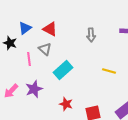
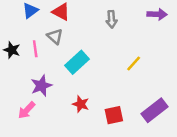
black star: (10, 43) -> (12, 50), moved
yellow line: (109, 71) -> (134, 63), turned -64
pink arrow: (11, 91) -> (27, 110), moved

